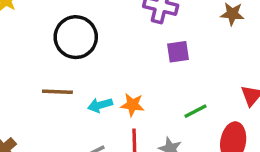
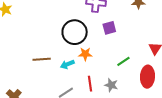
black circle: (76, 37) -> (75, 32), moved
orange star: (132, 105) -> (85, 54), moved

